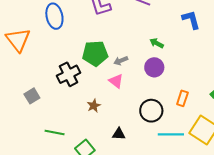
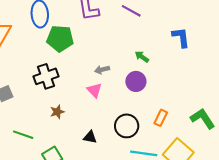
green pentagon: (95, 53) -> (60, 39), moved
brown star: (94, 106) -> (57, 112), moved
black triangle: (119, 134) -> (90, 137), moved

